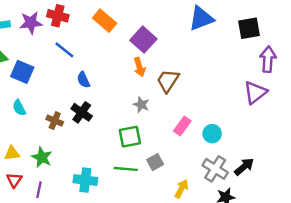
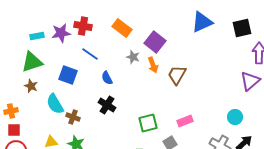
blue square: (22, 72) -> (68, 75), moved
gray star: (141, 105) -> (133, 57), moved
cyan semicircle: (19, 108) -> (55, 104), size x1.5
brown cross: (55, 121) -> (73, 117), moved
pink rectangle: (182, 126) -> (185, 121), moved, turned 35
cyan circle: (212, 134) -> (235, 117), moved

